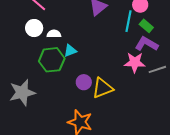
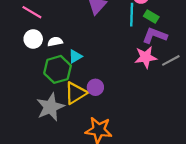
yellow triangle: (103, 88) -> (76, 93), moved
gray star: (22, 93) -> (50, 107), moved

